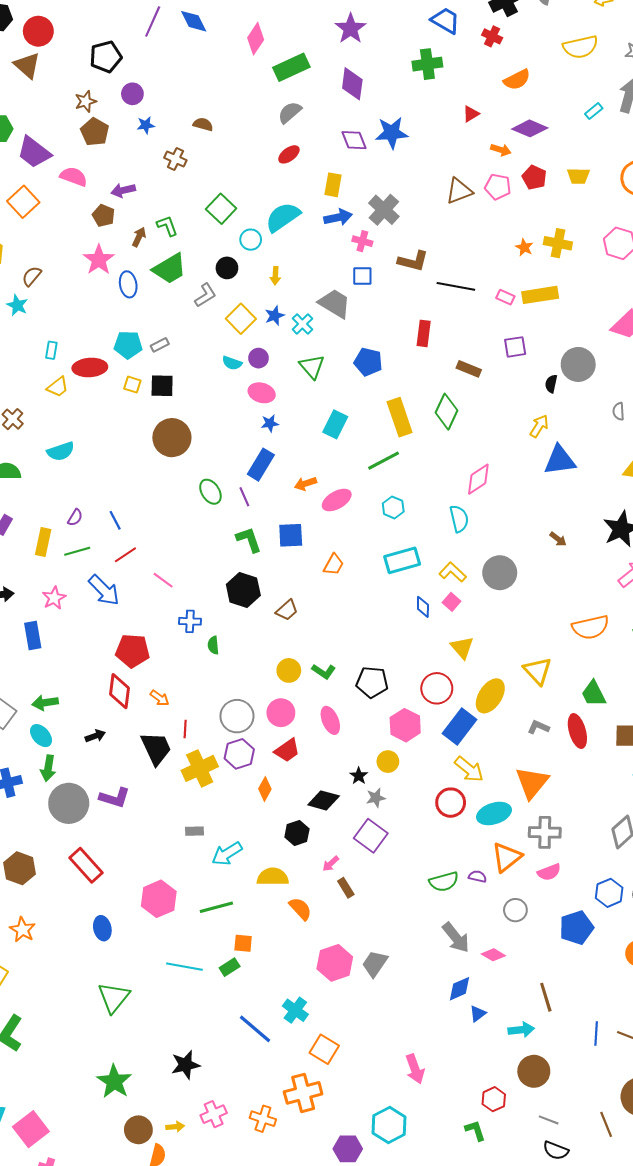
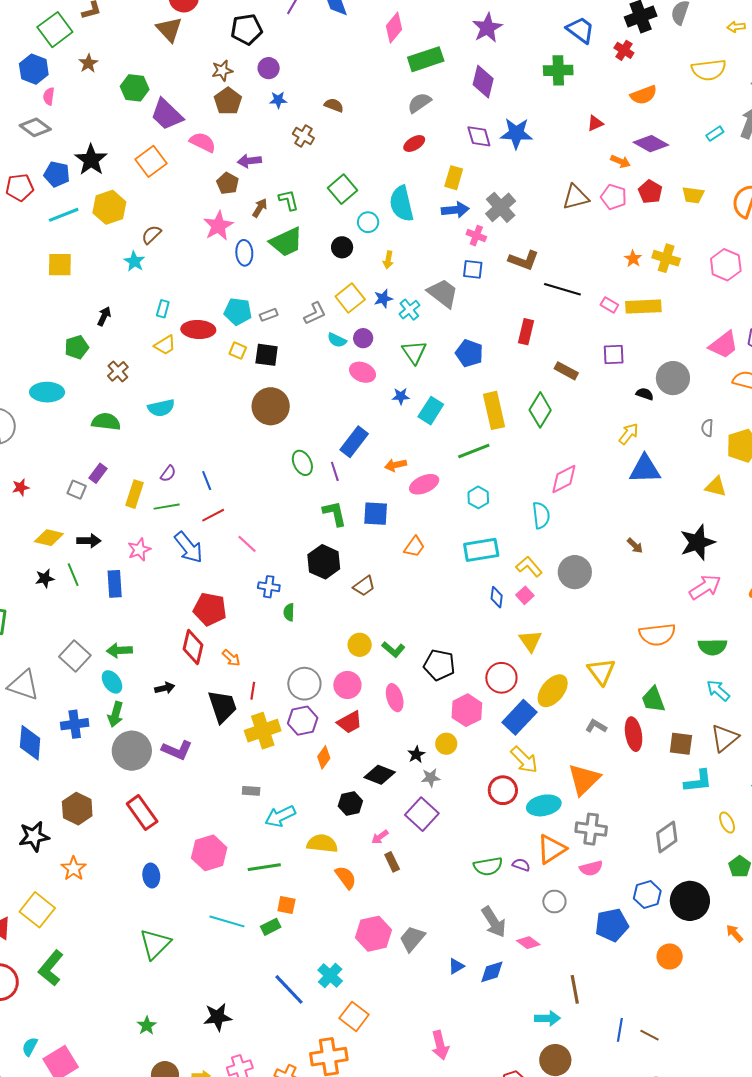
cyan semicircle: (283, 217) -> (402, 204), turned -75
gray L-shape: (205, 295) -> (315, 313), moved
black semicircle: (551, 384) -> (645, 394), turned 90
blue star: (270, 423) -> (401, 396), moved
blue triangle: (478, 1014) -> (456, 966), moved
green star: (114, 1081) -> (147, 1026), size x0.6

